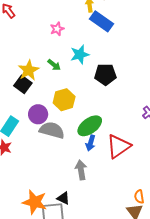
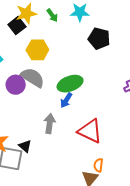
yellow hexagon: (64, 100) -> (37, 50), moved
purple circle: (38, 114) -> (16, 85), moved
red triangle: (119, 146) -> (90, 131), moved, turned 44

